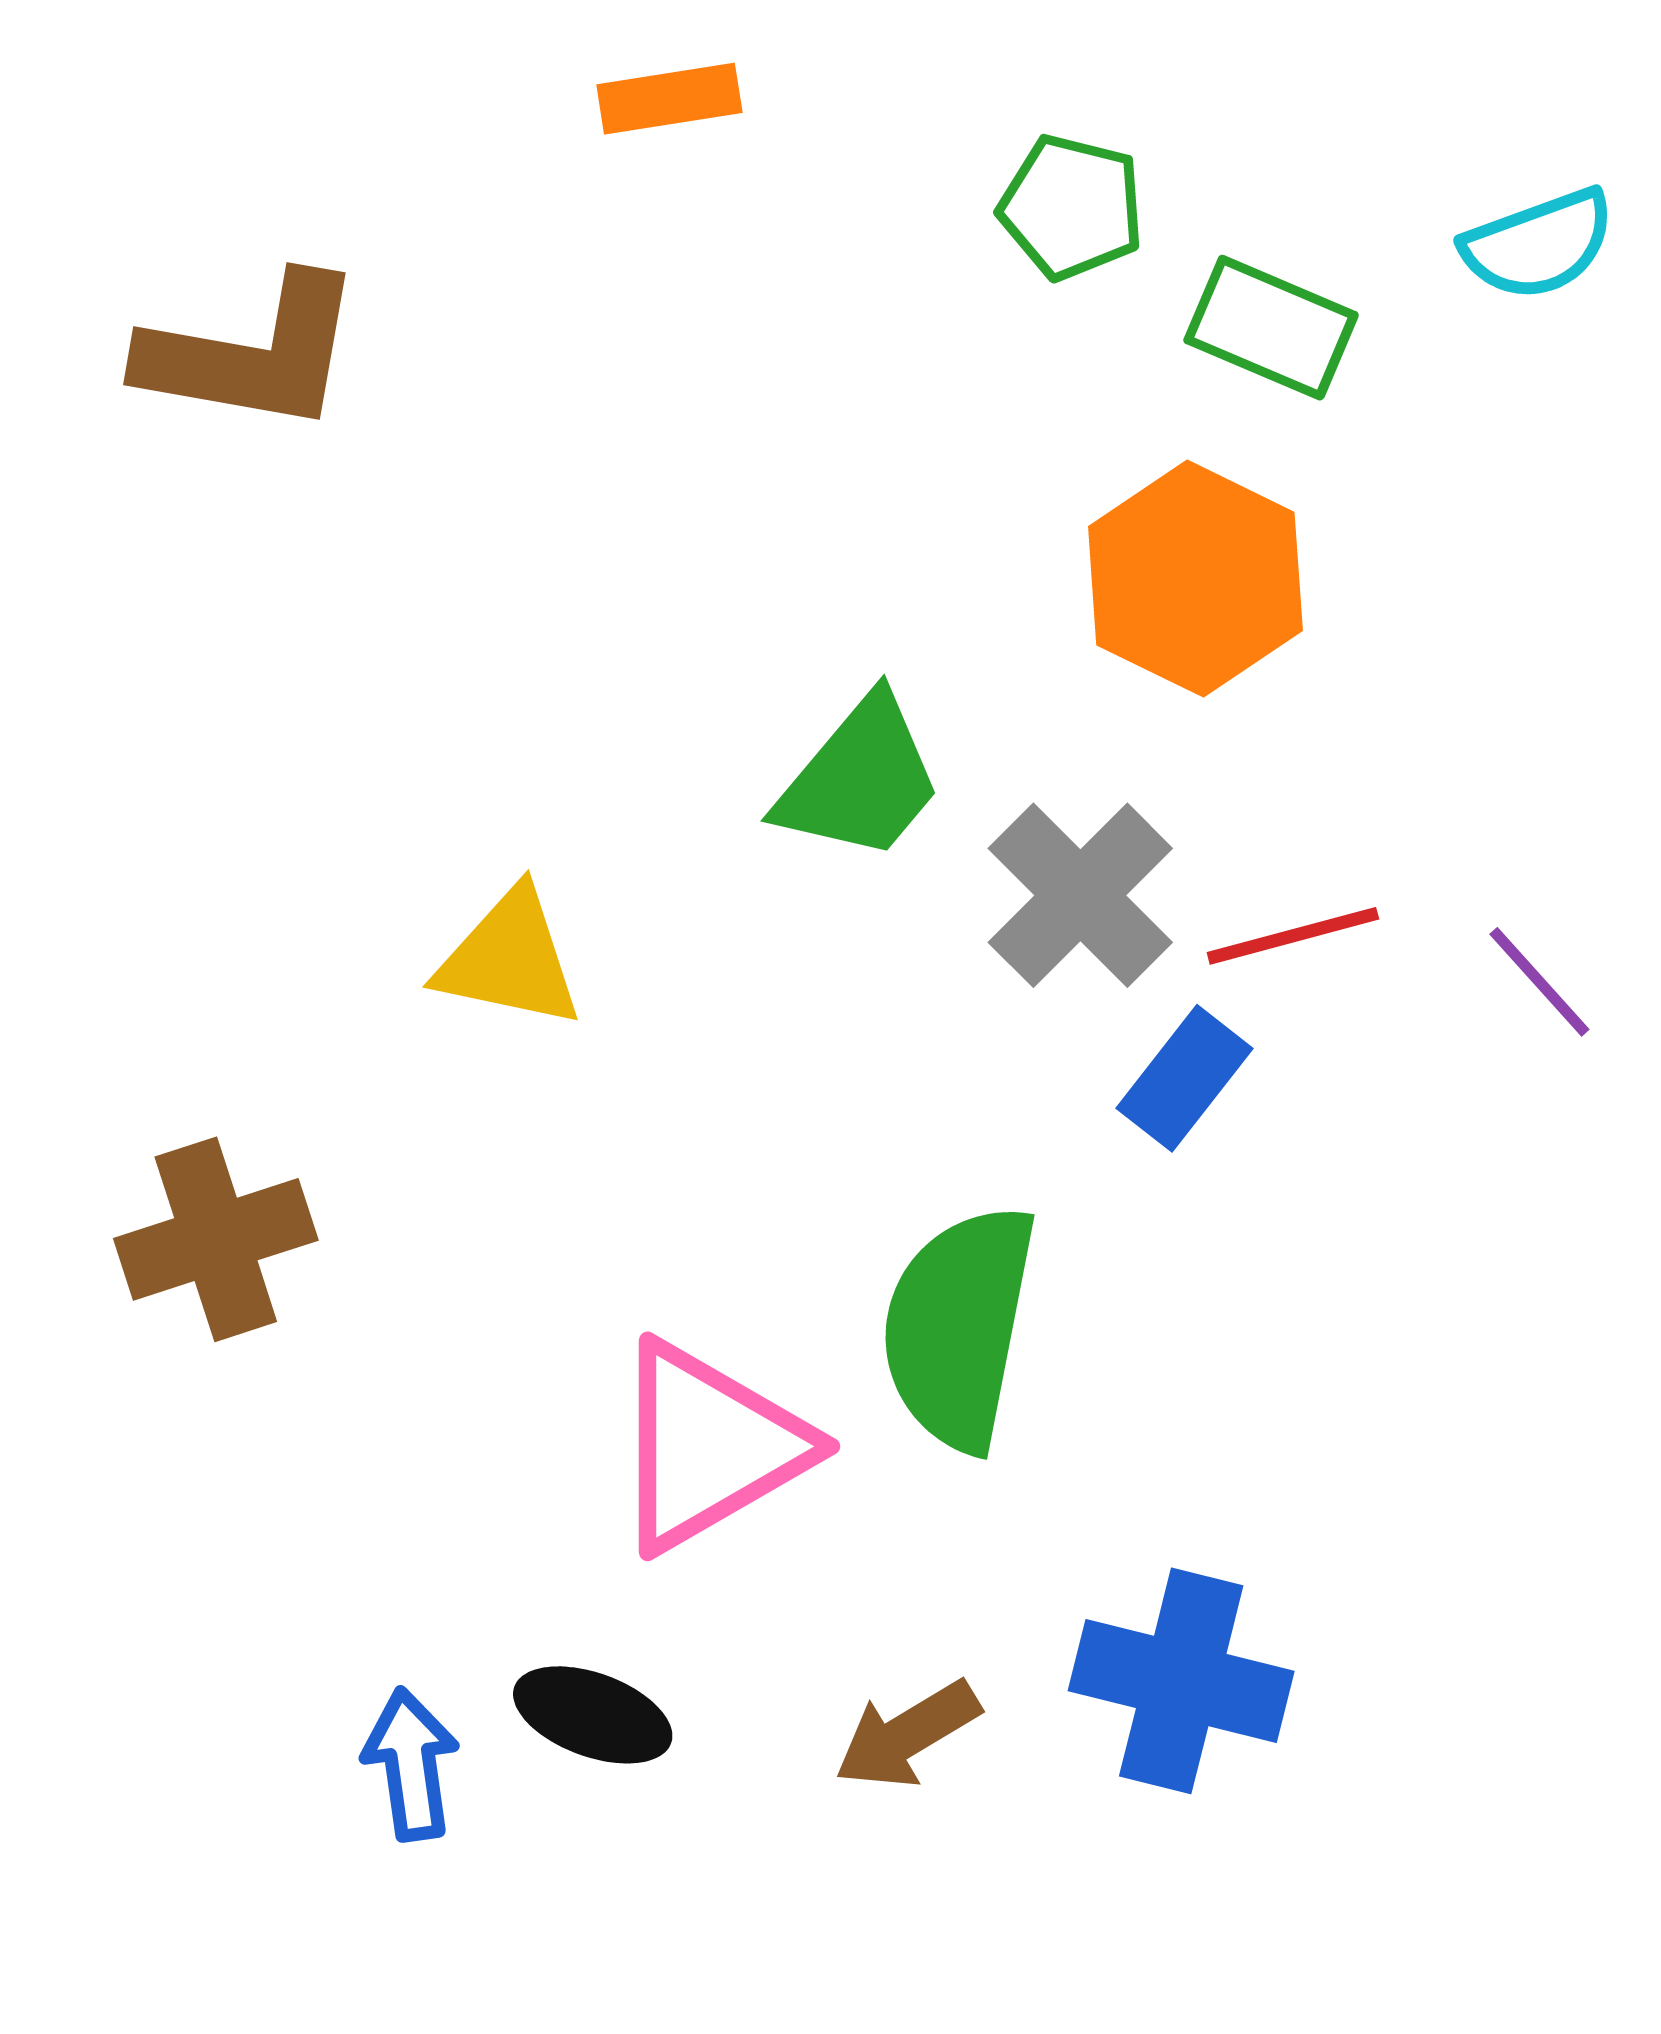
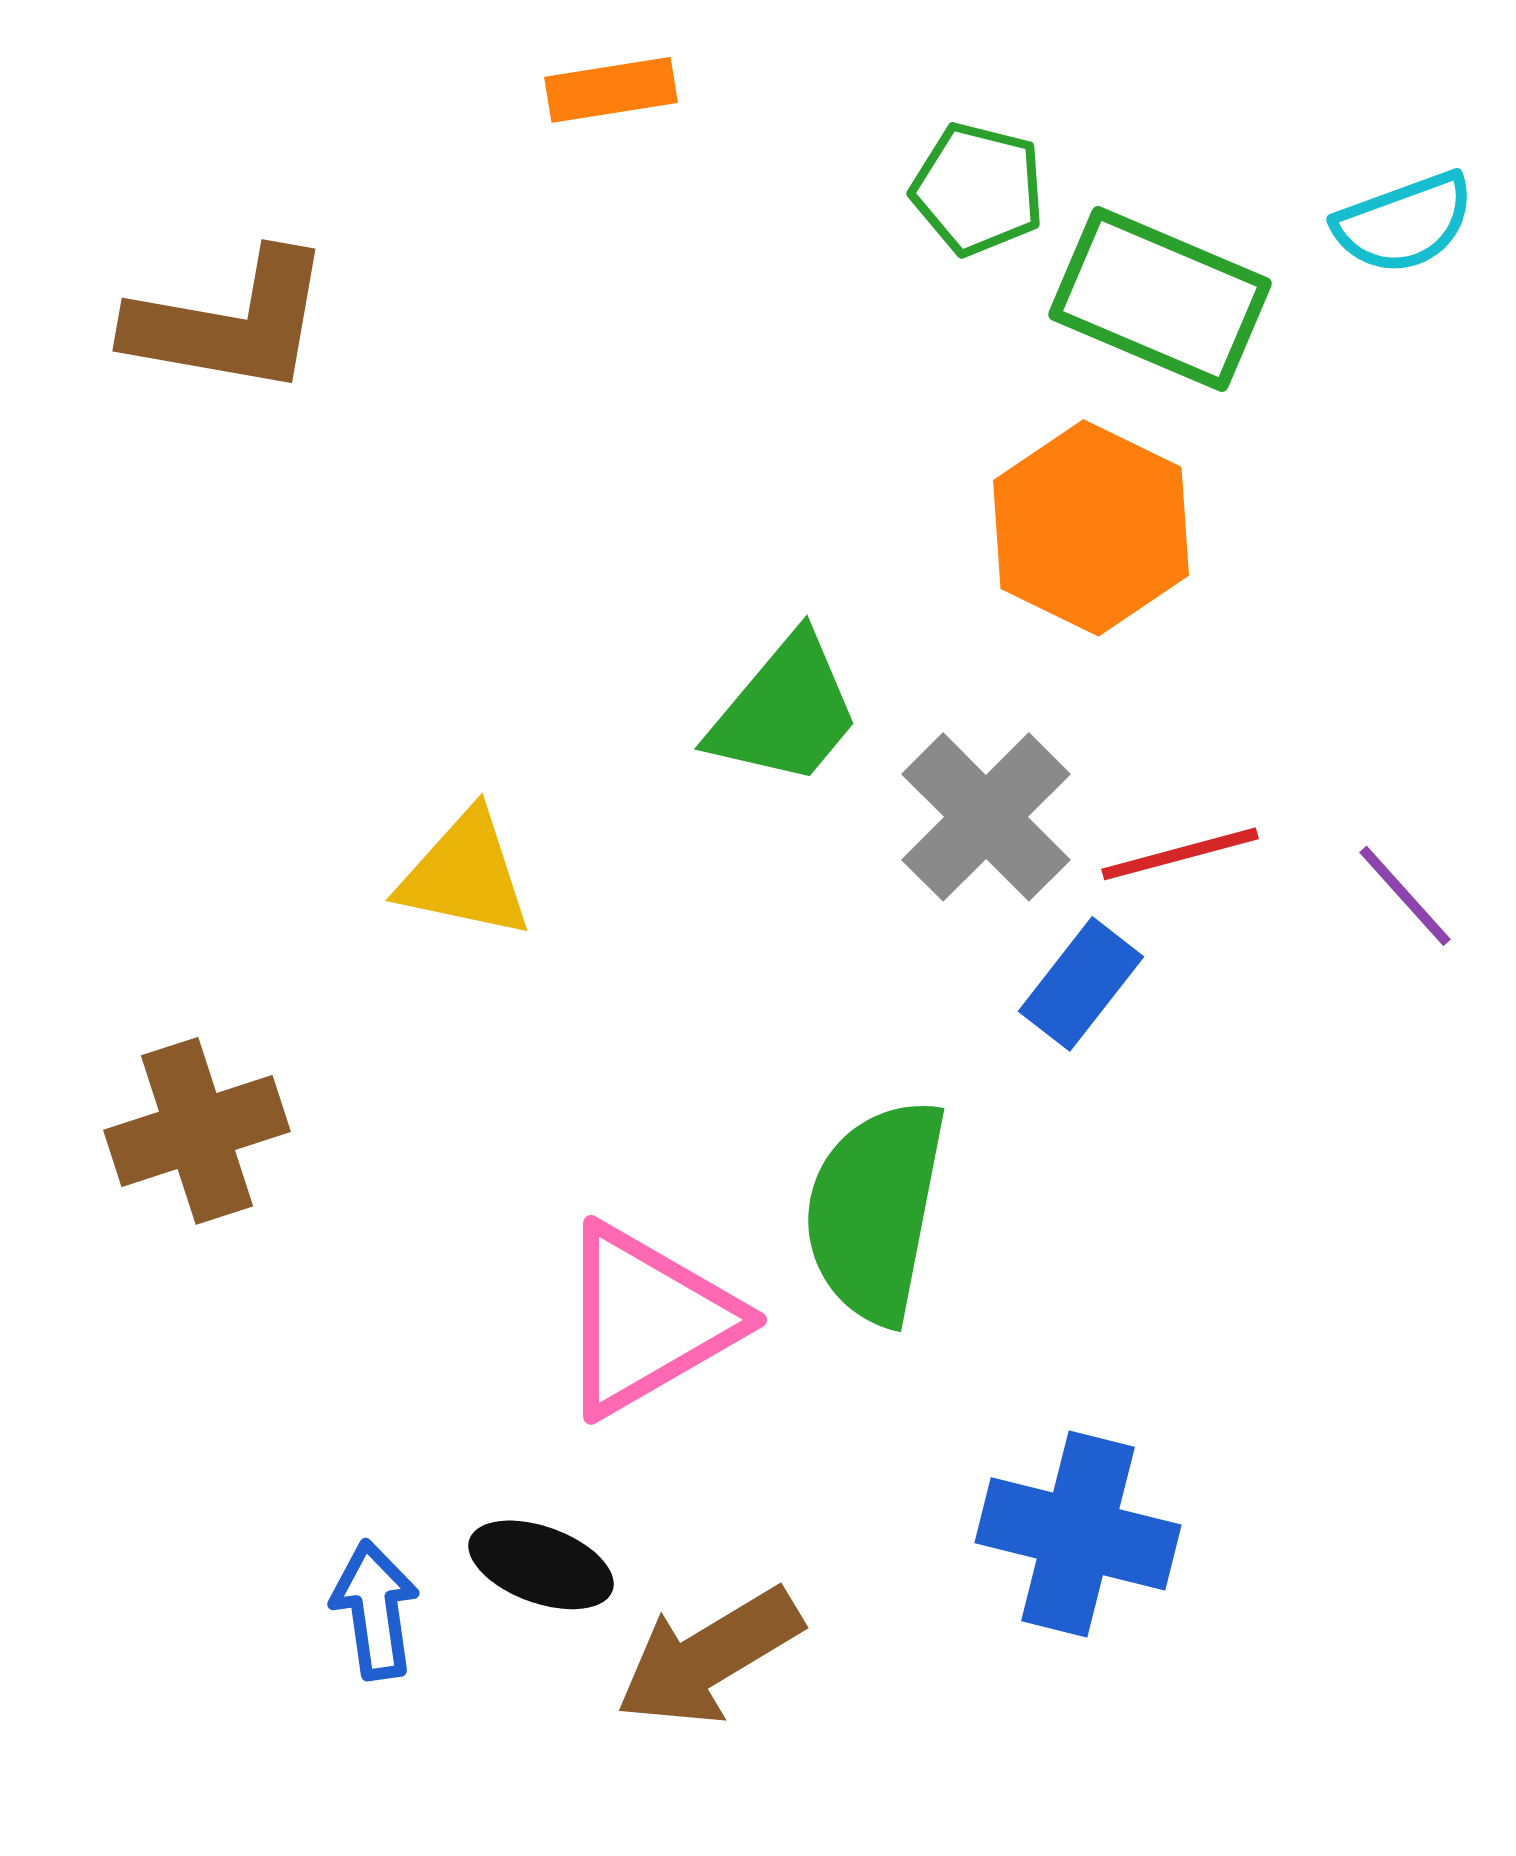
green rectangle: (1271, 328) -> (1160, 299), size x1.4
brown arrow: (907, 1735) -> (709, 1657), moved, size x1.4

